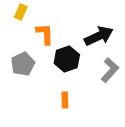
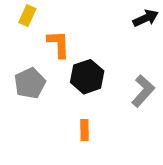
black arrow: (99, 36) -> (146, 18), moved, size x0.7

